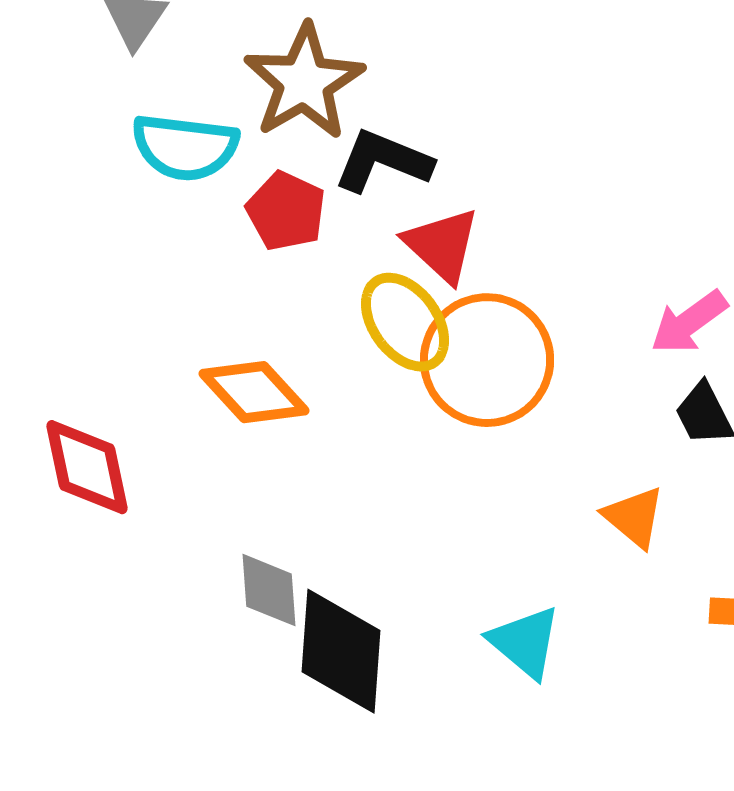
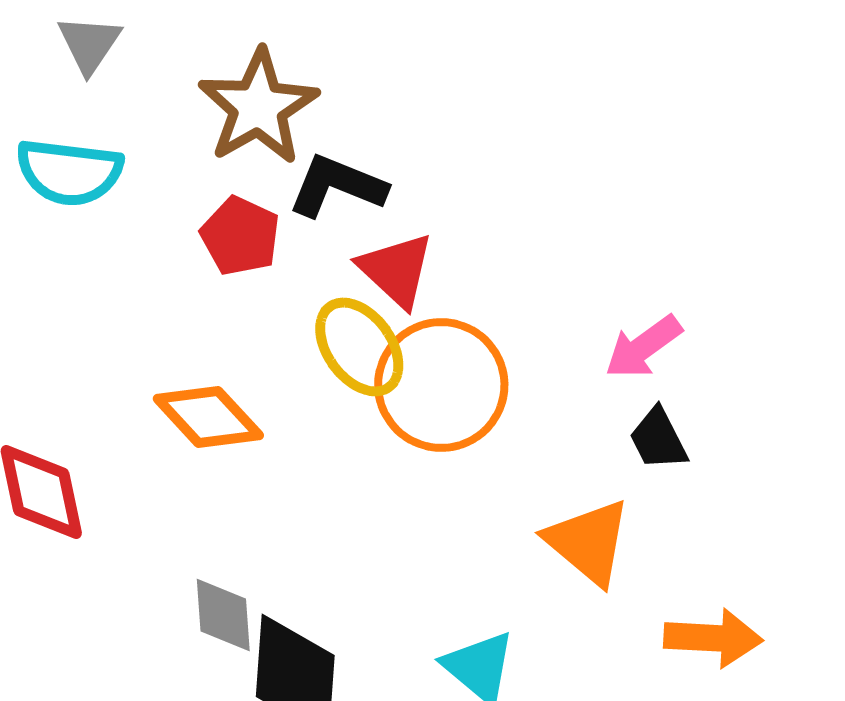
cyan semicircle: (185, 147) -> (69, 172), moved
orange triangle: (634, 517) -> (588, 542), size x1.4

